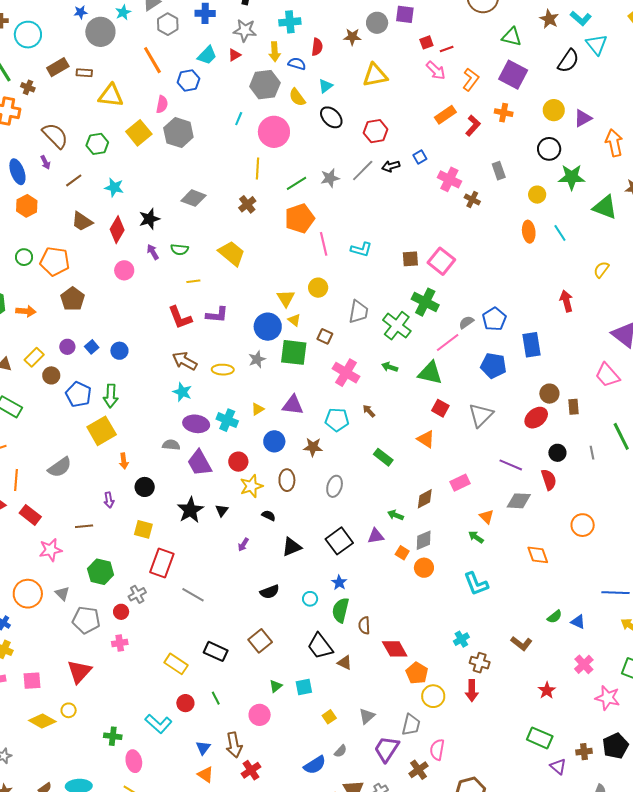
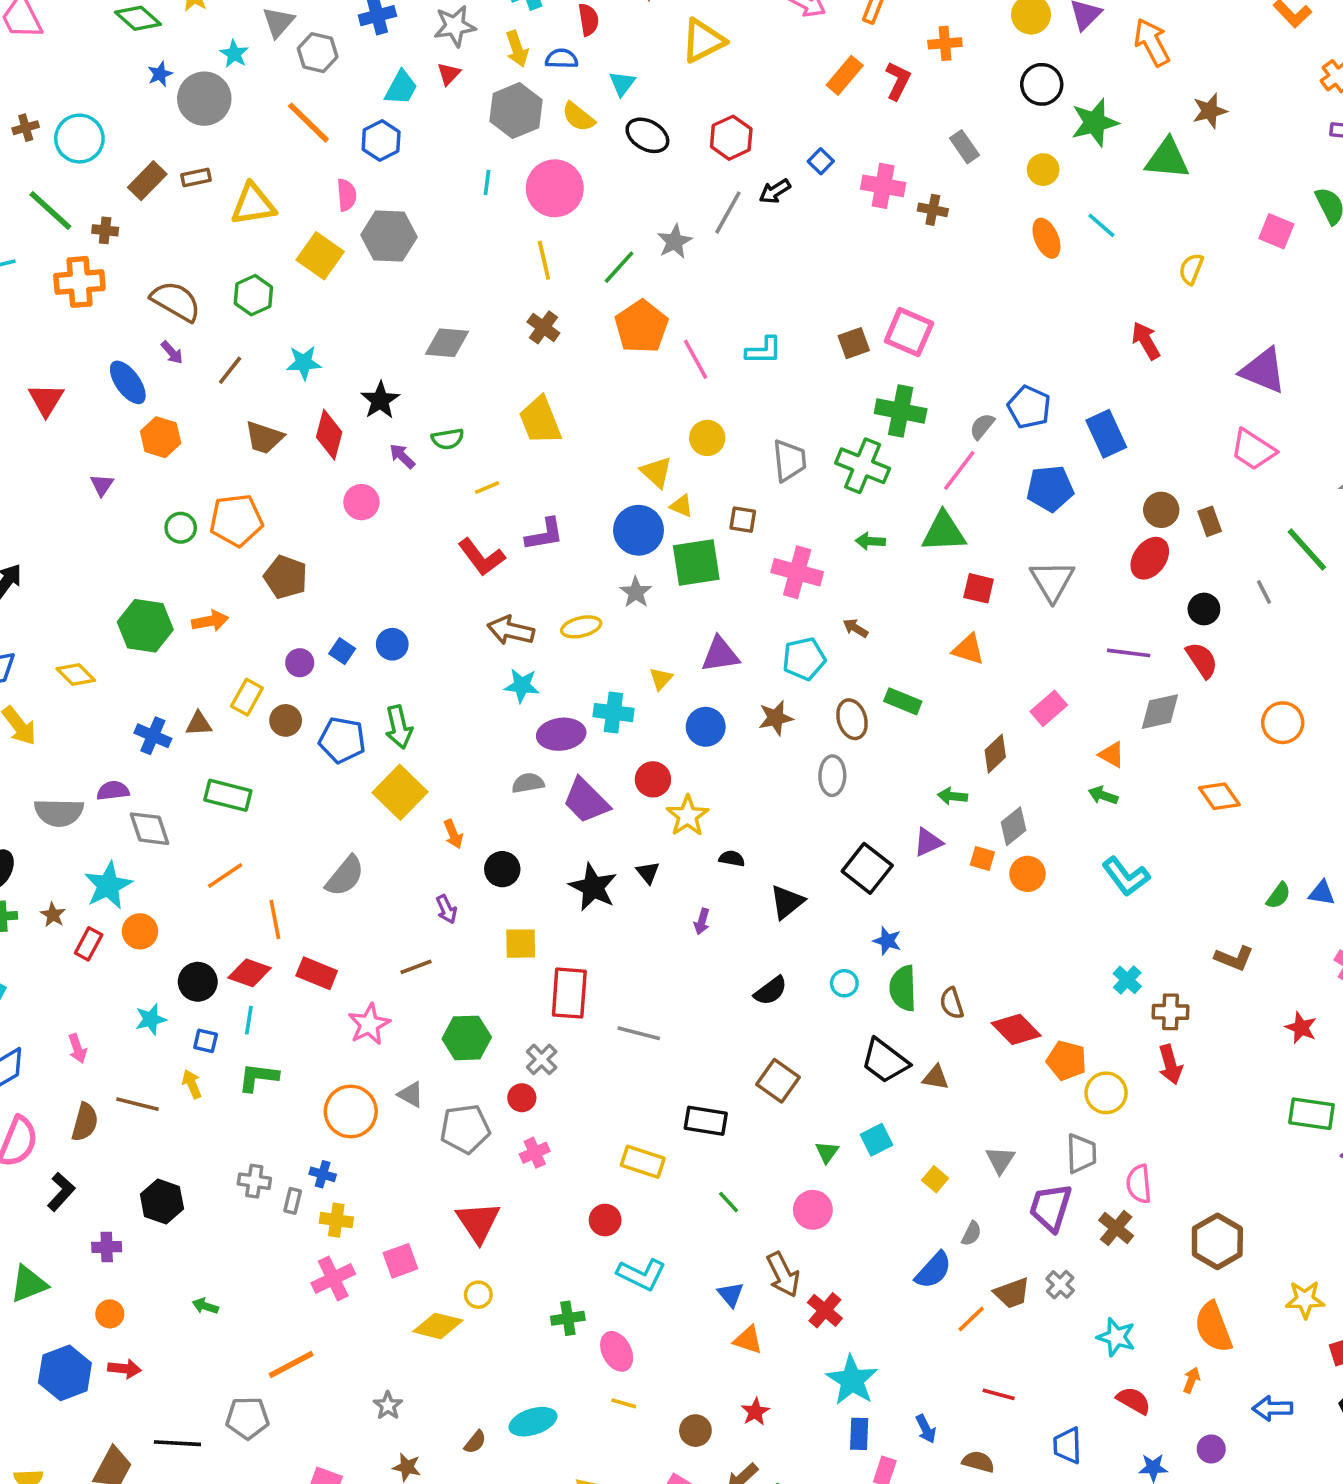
yellow trapezoid: (232, 253) -> (540, 420), turned -136
brown ellipse: (287, 480) -> (852, 719), moved
red circle: (185, 703) -> (605, 1220), moved

